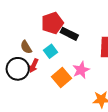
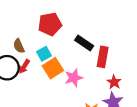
black rectangle: (69, 34) -> (84, 43), moved
orange square: (62, 77) -> (53, 68), moved

